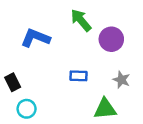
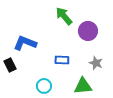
blue L-shape: (35, 38) -> (25, 43), moved
cyan circle: (27, 109) -> (44, 86), moved

